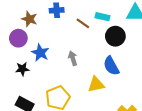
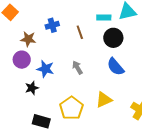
cyan rectangle: (103, 17) -> (104, 17), moved
brown line: (83, 23) -> (80, 32), turned 48
yellow triangle: (96, 84) -> (104, 100), moved

